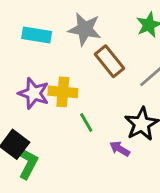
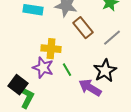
purple star: (34, 93) -> (43, 68), moved
purple arrow: (120, 149) -> (90, 88), size x1.6

